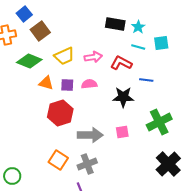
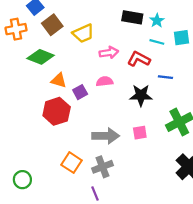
yellow trapezoid: (64, 56) -> (83, 33), moved
purple square: (67, 85) -> (80, 92), moved, turned -32
red hexagon: (60, 113) -> (57, 111), moved

